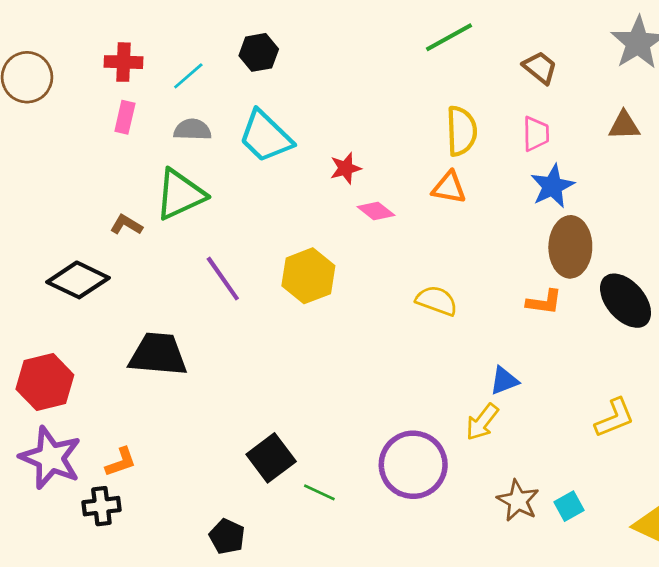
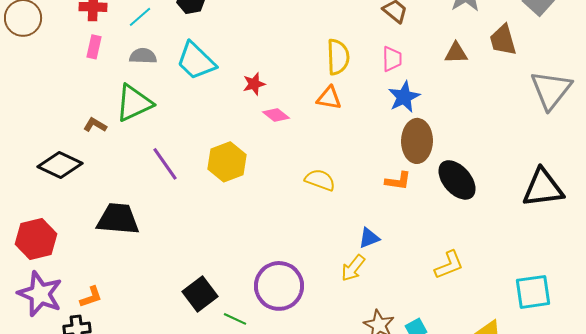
purple circle: (413, 465) -> (279, 286), moved

